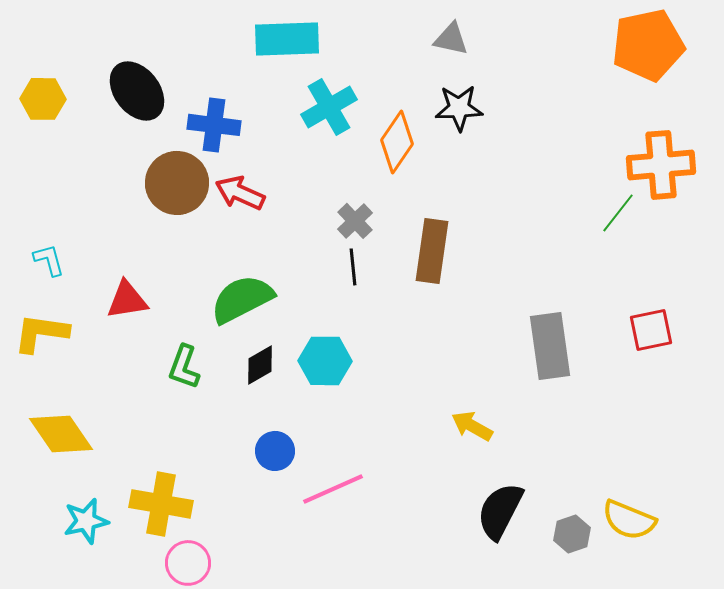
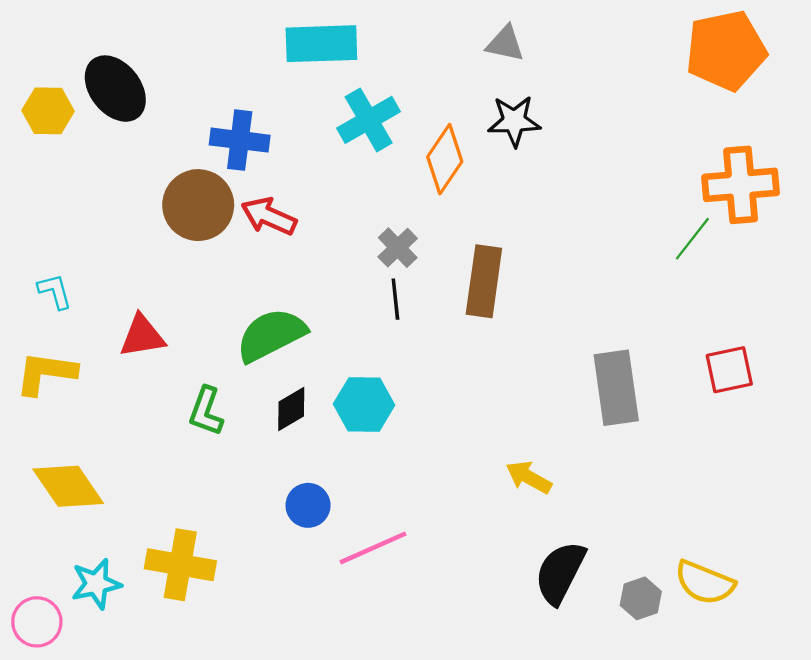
black ellipse: (137, 91) -> (115, 89), moved
pink circle: (188, 563) -> (37, 622), moved

